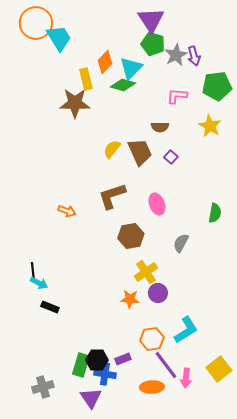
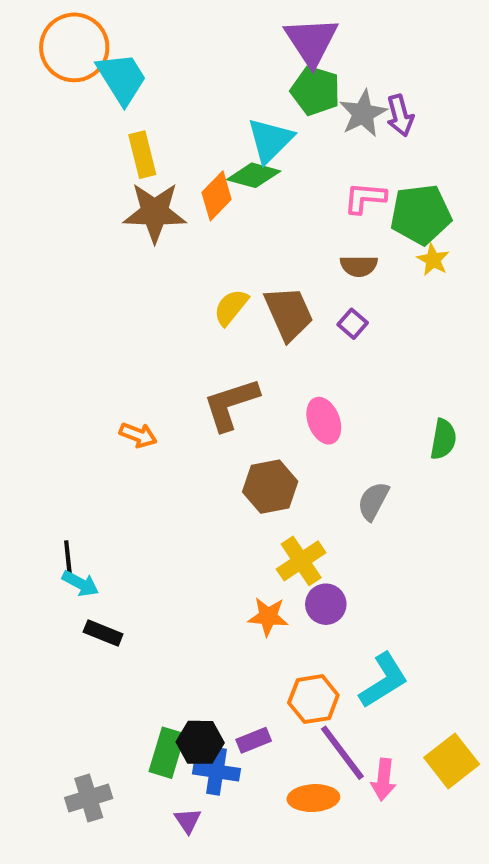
orange diamond: (105, 62) -> (217, 196), moved
yellow rectangle: (86, 79) -> (142, 155), moved
green pentagon: (217, 86) -> (421, 214), moved
yellow star: (210, 126) -> (433, 260), size x0.7
brown semicircle: (160, 127) -> (359, 266), moved
purple triangle: (91, 398) -> (188, 821), size x0.6

